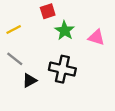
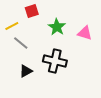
red square: (48, 11) -> (32, 11), moved
gray line: (15, 59) -> (21, 43), moved

